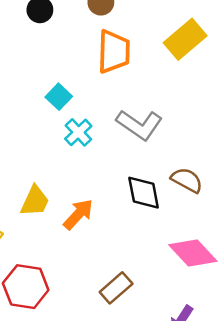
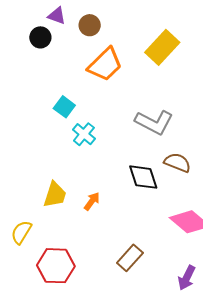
orange trapezoid: (114, 52) -> (105, 64), turned 51
gray L-shape: (139, 125) -> (154, 122), moved
orange arrow: (78, 214) -> (92, 201), size x0.7

